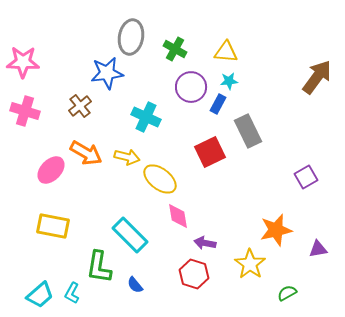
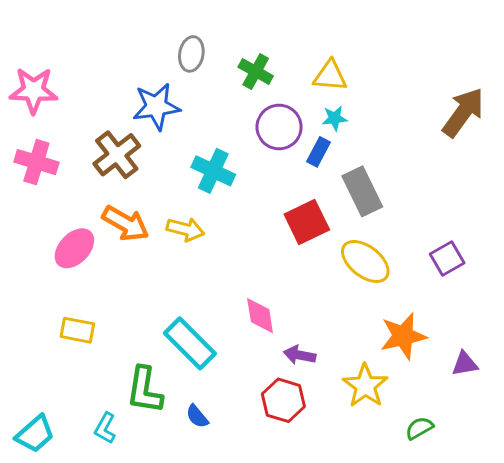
gray ellipse: (131, 37) -> (191, 54), size x0.7
brown cross: (80, 106) -> (117, 155), size x1.4
yellow ellipse: (160, 179) -> (365, 261), moved
yellow rectangle: (53, 226) -> (77, 330), size x0.7
cyan trapezoid: (40, 295) -> (35, 434), moved

